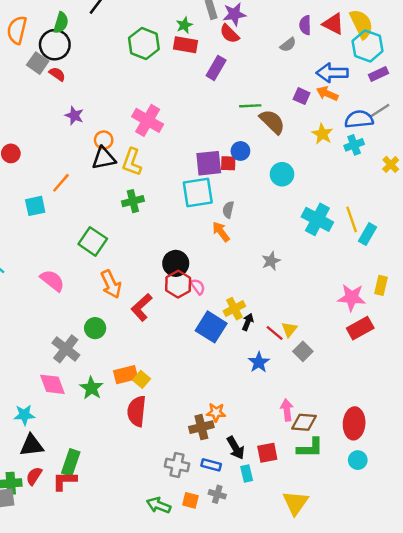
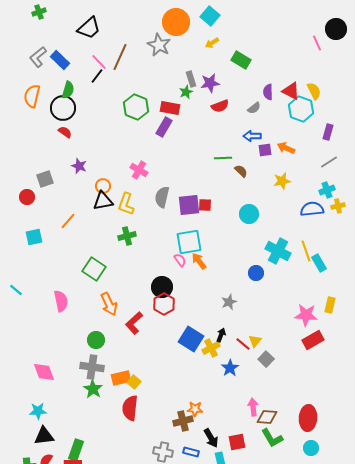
yellow semicircle: (361, 24) -> (314, 91), size x0.7
green star: (184, 25) -> (186, 92), moved
red semicircle: (229, 34) -> (220, 106), moved, turned -66
cyan hexagon: (368, 46) -> (301, 109), moved
gray square: (38, 63) -> (45, 179), moved, turned 36
purple rectangle: (216, 68) -> (164, 127), moved
blue arrow: (332, 73) -> (252, 136), moved, size x0.7
purple rectangle: (379, 74) -> (328, 132), turned -49
purple square: (302, 96) -> (265, 150), turned -32
blue semicircle: (359, 119) -> (312, 209), moved
pink cross: (148, 120) -> (139, 170), size x0.7
brown semicircle: (272, 122) -> (241, 171), size x0.6
yellow star: (322, 134) -> (282, 181), turned 30
cyan cross: (354, 145) -> (327, 190), moved
blue circle: (240, 151) -> (256, 273), moved
yellow cross: (391, 164) -> (338, 206), turned 32
cyan square: (198, 193) -> (189, 242), moved
cyan square: (35, 206) -> (34, 237), moved
gray semicircle: (228, 210) -> (162, 197), moved, size x1.5
cyan rectangle: (368, 234) -> (319, 263), turned -60
gray star: (271, 261) -> (229, 302), moved
pink semicircle: (52, 280) -> (61, 301), turned 40
pink semicircle: (198, 287) -> (180, 260), moved
yellow cross: (234, 309) -> (211, 348), moved
gray cross: (66, 349) -> (92, 367), moved, turned -30
pink diamond: (52, 384) -> (44, 372), moved
green L-shape: (310, 448) -> (272, 438), turned 60

